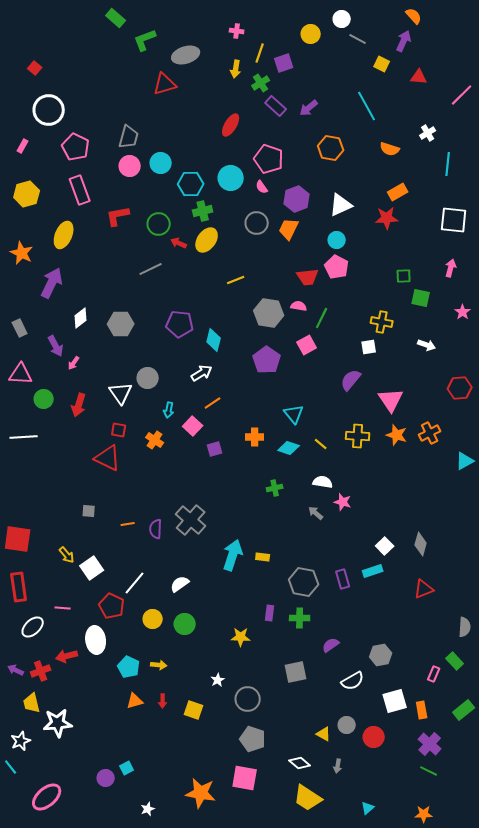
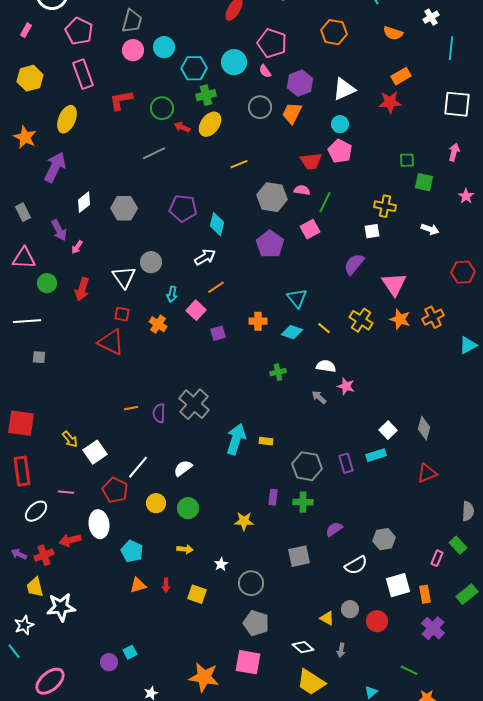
yellow cross: (358, 436) -> (361, 320), turned 30
gray square: (89, 511) -> (39, 357), moved
yellow arrow: (159, 665) -> (185, 549), moved
green line: (429, 771) -> (409, 670), moved

